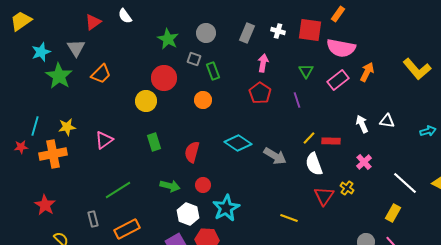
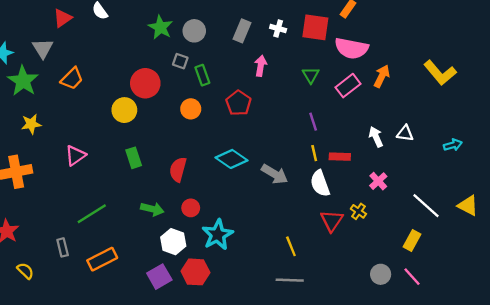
green star: (168, 39) -> (160, 27), moved
red pentagon: (260, 93) -> (238, 103), moved
purple line: (297, 100) -> (313, 122), moved
yellow star: (67, 127) -> (31, 124), moved
yellow line: (309, 138) -> (314, 153), turned -56
yellow line: (289, 218) -> (291, 246), turned 48

